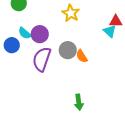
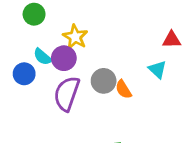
yellow star: (71, 13) -> (75, 37), moved
cyan triangle: (110, 31) -> (157, 70), moved

